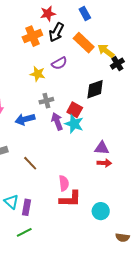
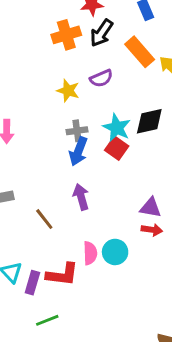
blue arrow: (25, 119) -> (78, 151), moved, turned -60
purple arrow: (57, 121) -> (81, 197), moved
cyan star: (74, 124) -> (117, 128), moved
red L-shape: (70, 199) -> (62, 275), moved
cyan circle: (101, 211) -> (115, 252), moved
green line: (24, 232) -> (47, 320), moved

